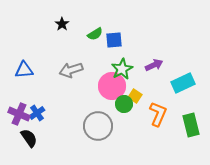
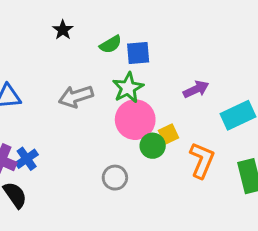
green star: (122, 69) -> (128, 88), moved
yellow square: (135, 96) -> (169, 134), turned 32
gray circle: (98, 126) -> (115, 178), size x0.6

